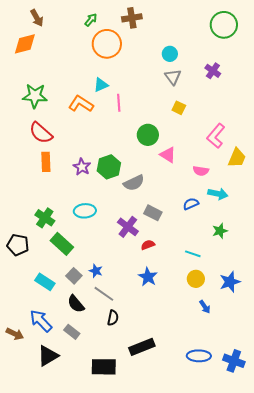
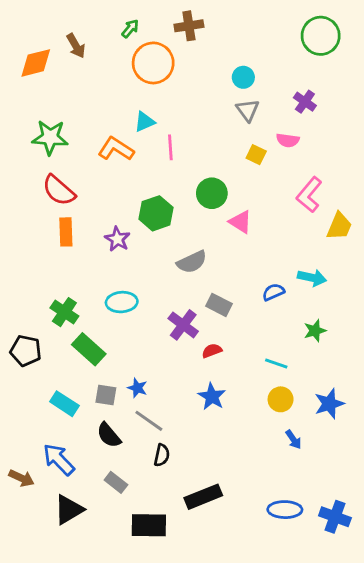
brown arrow: (37, 18) -> (76, 46), moved
green hexagon: (109, 167) -> (156, 213), moved
pink semicircle: (201, 171) -> (288, 140), moved
gray square: (74, 276) -> (106, 395), turned -35
gray rectangle: (72, 332) -> (116, 482), moved

